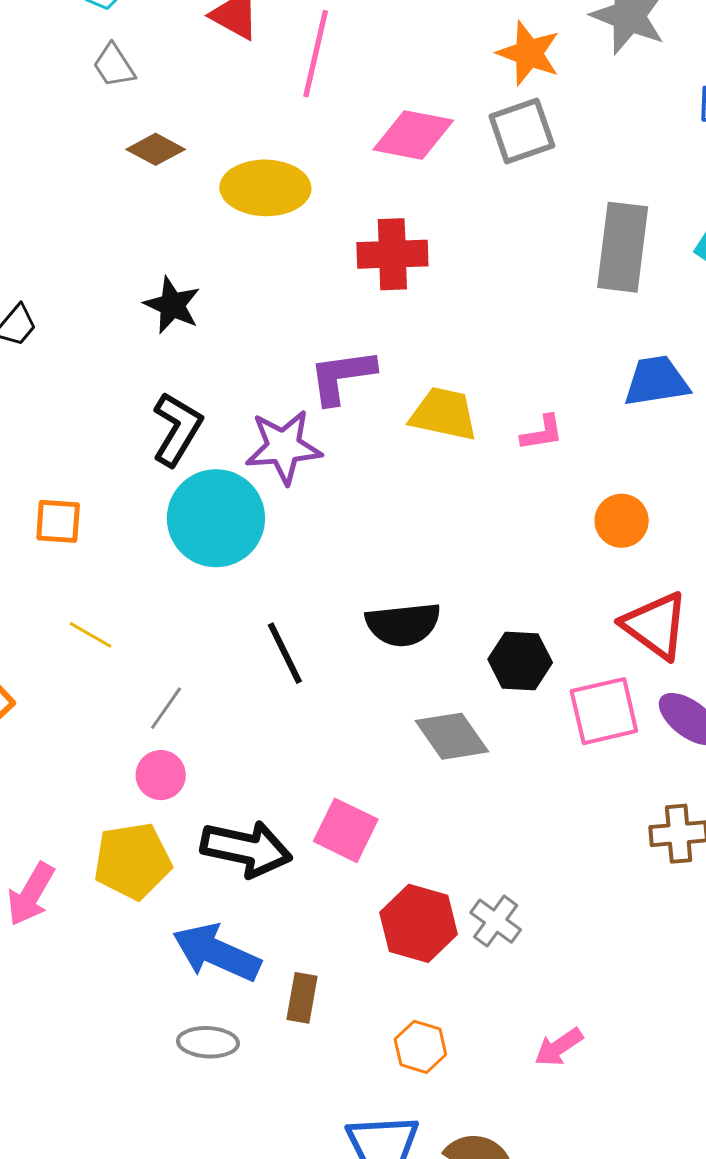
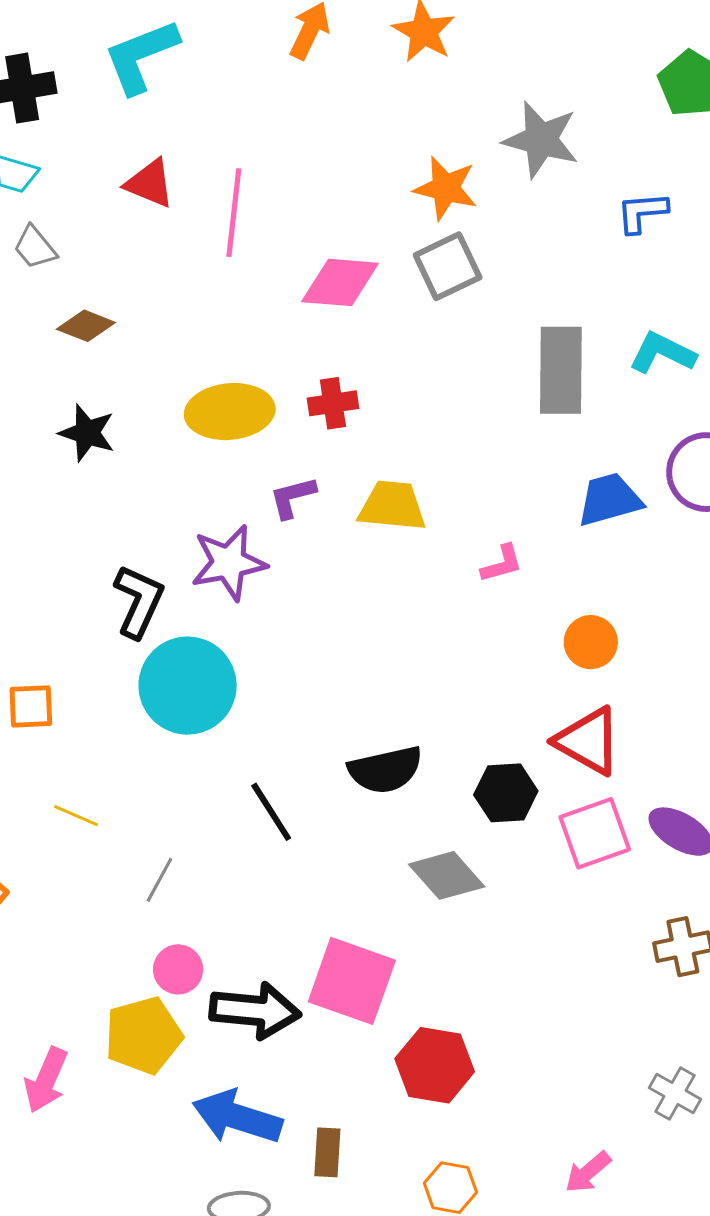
yellow ellipse: (265, 188) -> (230, 412), moved
red cross: (392, 254) -> (333, 403), size x0.7
black star: (172, 305) -> (87, 433), moved
purple L-shape: (342, 376) -> (292, 497), moved, size x0.7
yellow trapezoid: (444, 414) -> (392, 506), moved
purple star: (284, 447) -> (229, 563), moved
red triangle: (655, 625) -> (588, 741), moved
pink circle: (161, 775) -> (178, 969), moved
pink square: (346, 830) -> (352, 981), size x1.4
gray cross: (496, 921) -> (675, 1093), moved

